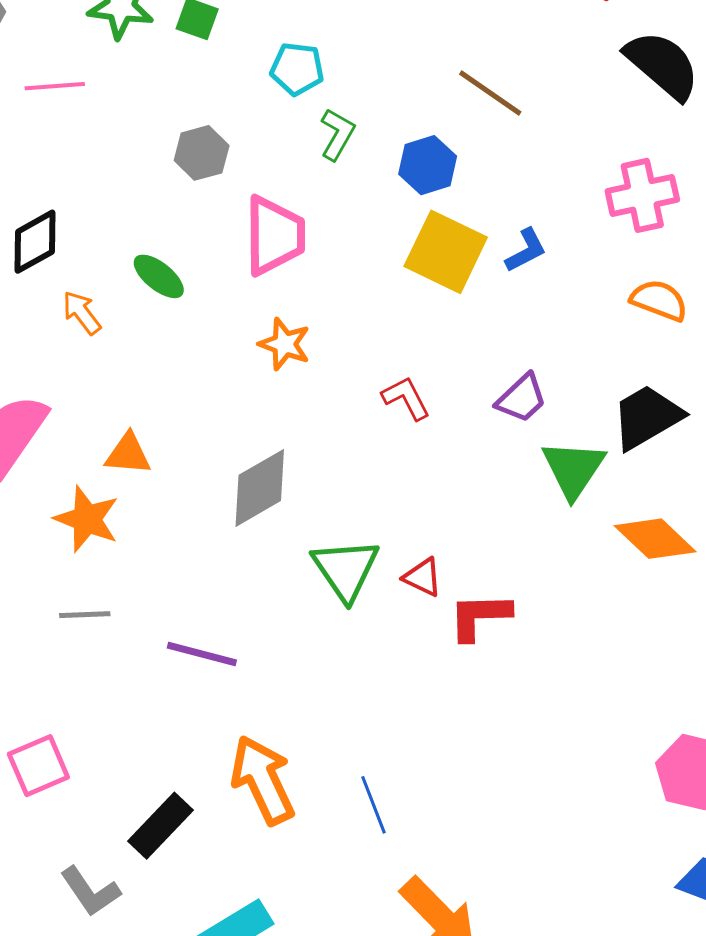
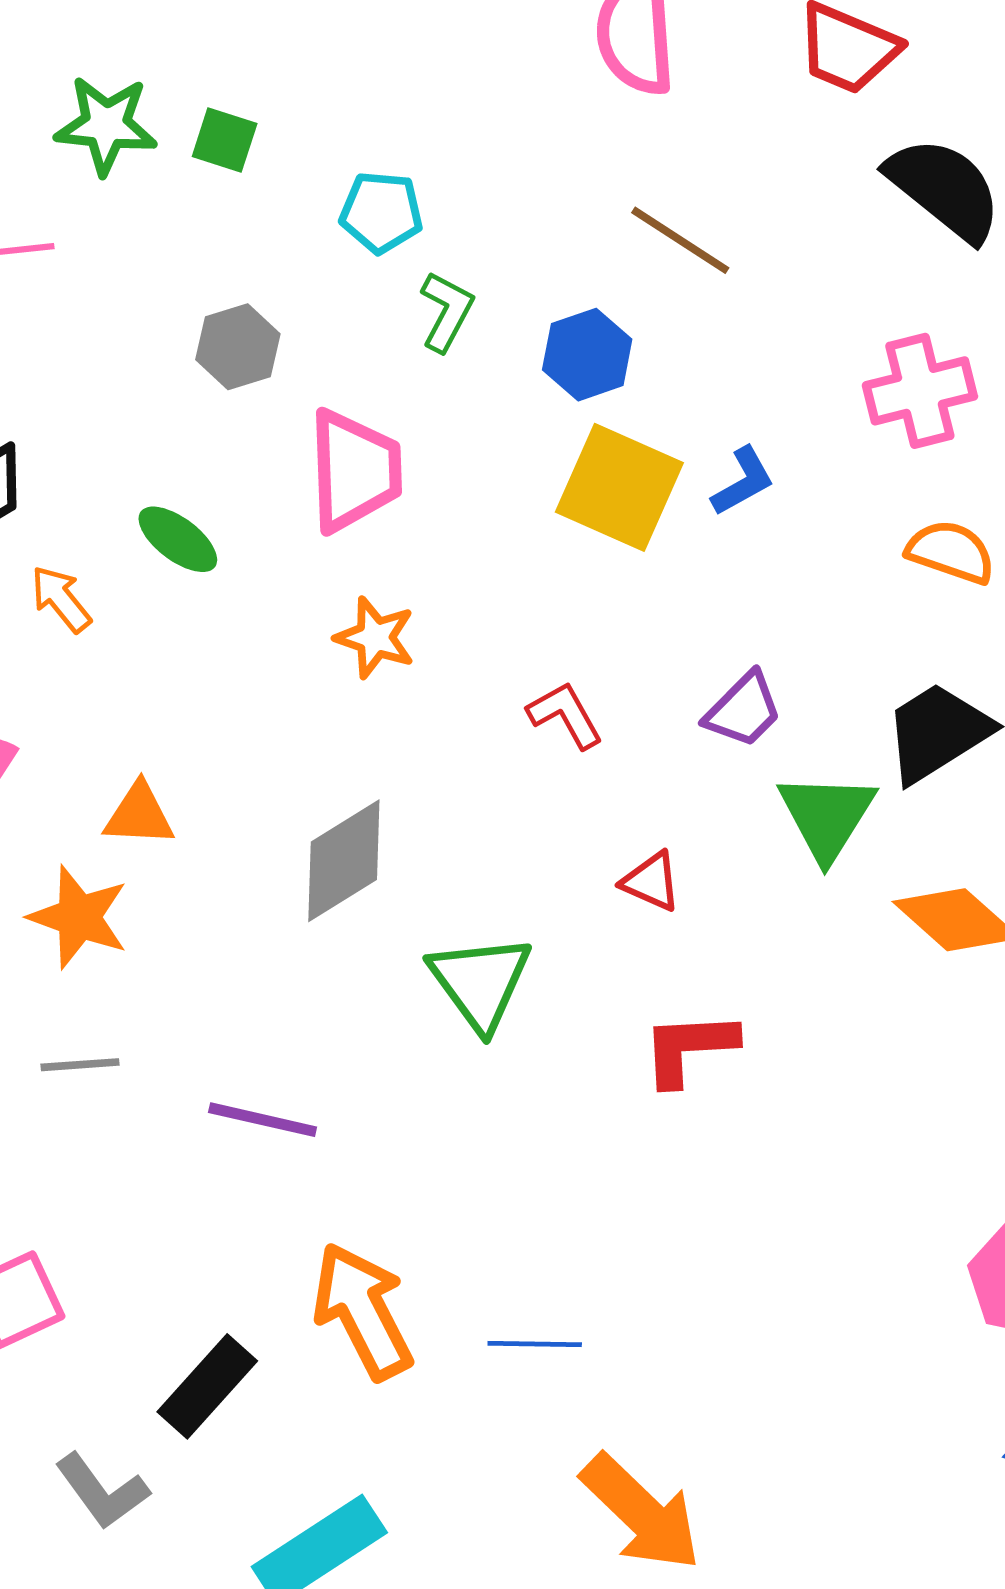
red triangle: (423, 577) -> (651, 882), moved
blue line: (373, 805) -> (535, 1344), turned -66

